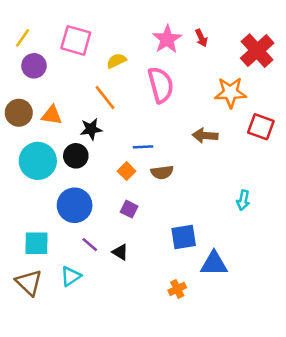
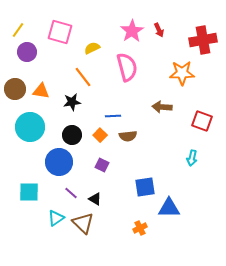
red cross: (257, 51) -> (203, 40), turned 32
red square: (261, 127) -> (202, 121), moved
black circle: (76, 156) -> (72, 135), moved
brown triangle: (29, 283) -> (83, 223), moved

